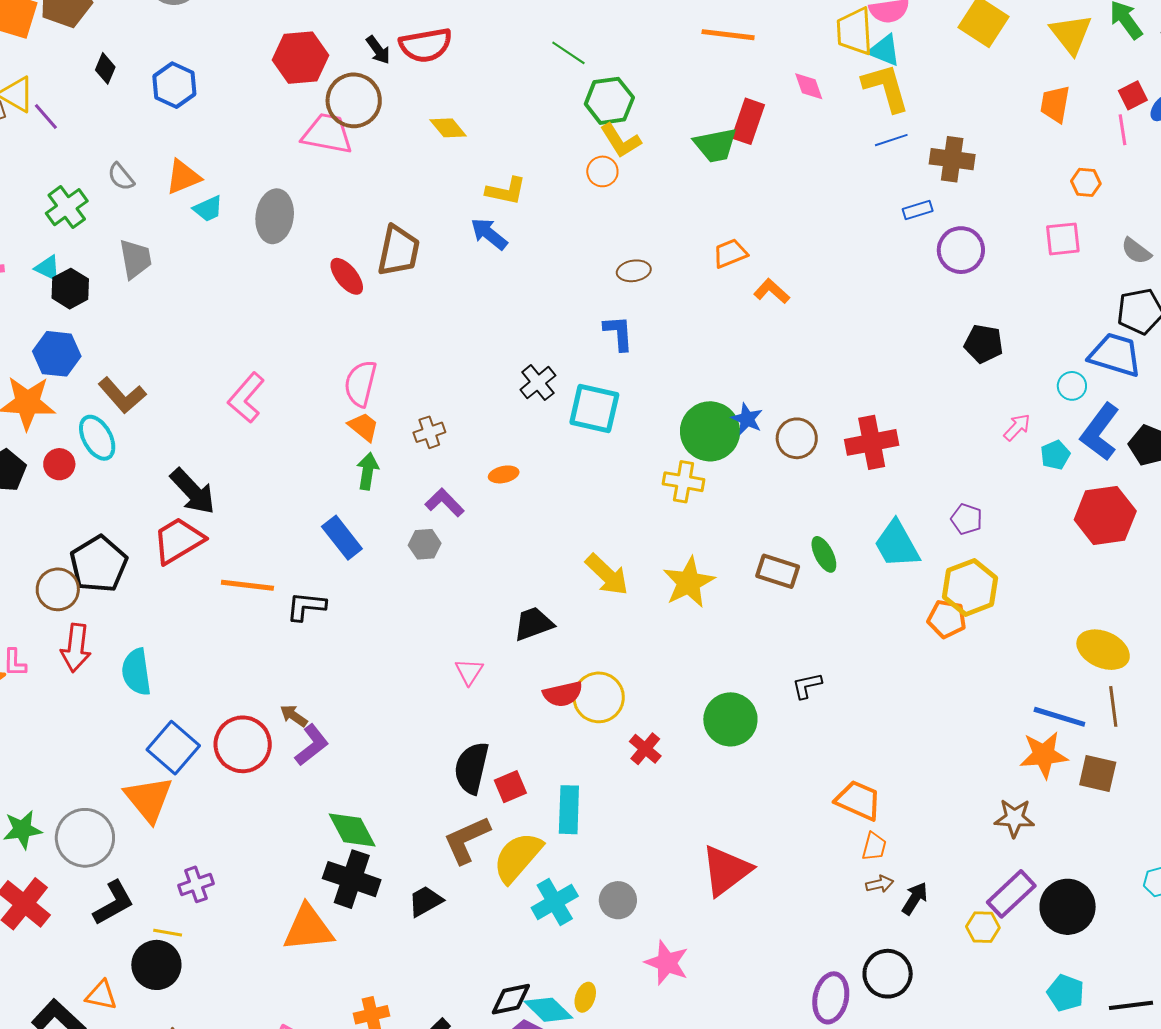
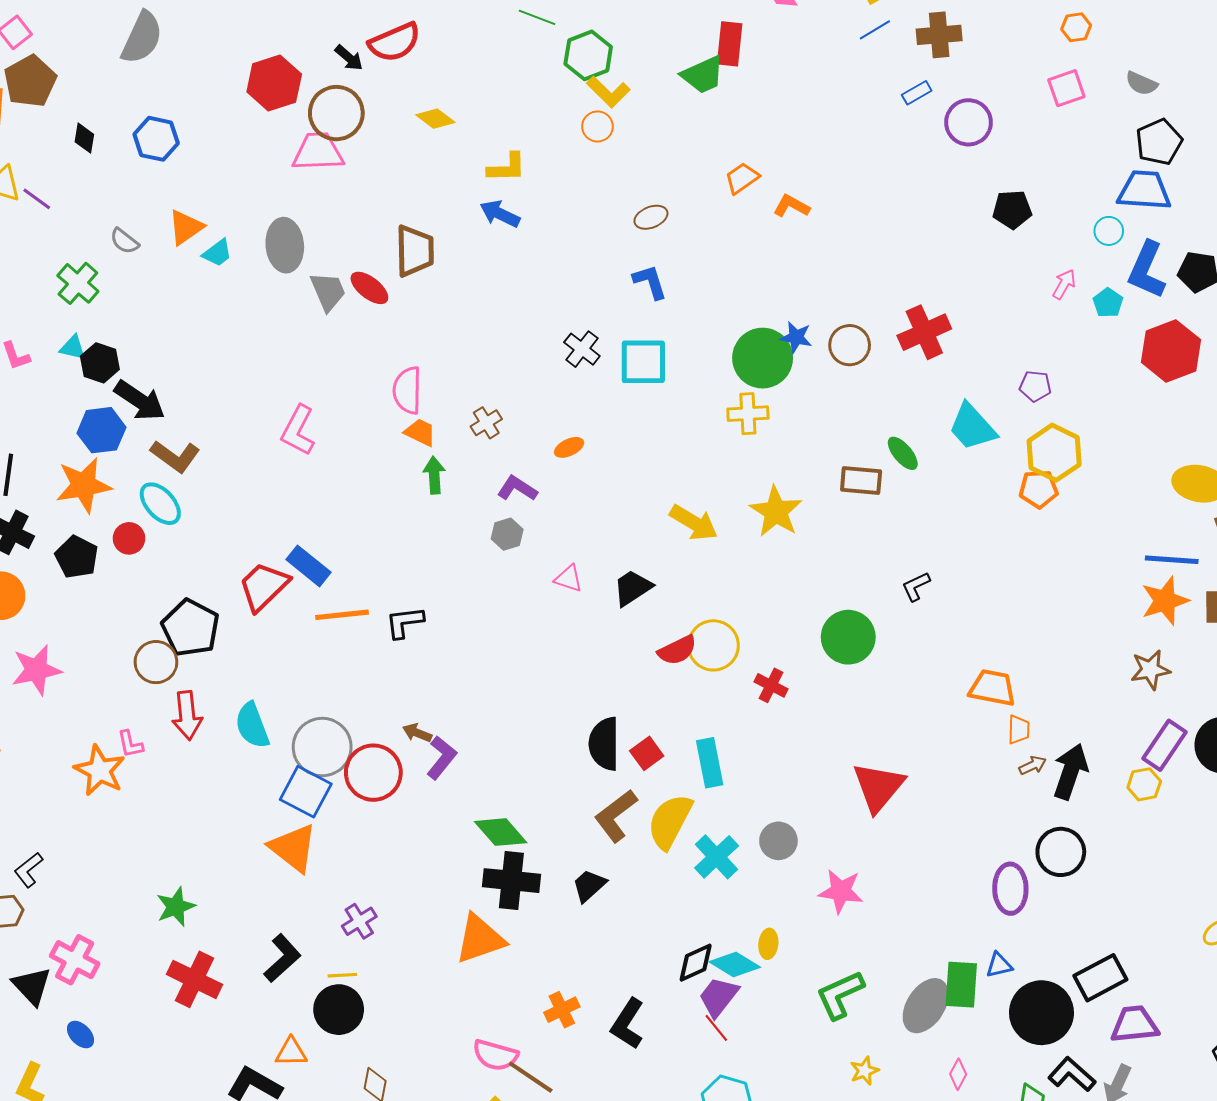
gray trapezoid: (135, 259) -> (328, 291), moved
black arrow: (193, 491) -> (140, 400), moved
blue rectangle: (342, 538) -> (308, 566), moved
pink triangle: (469, 672) -> (569, 579), moved, turned -32
gray circle: (85, 838) -> (322, 747), moved
black arrow: (915, 898) -> (1070, 772), size x1.6

